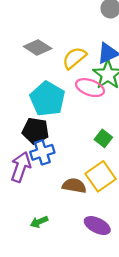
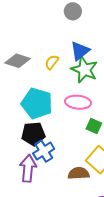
yellow semicircle: (74, 58) -> (52, 62), size x0.7
pink ellipse: (90, 88) -> (78, 102), moved

